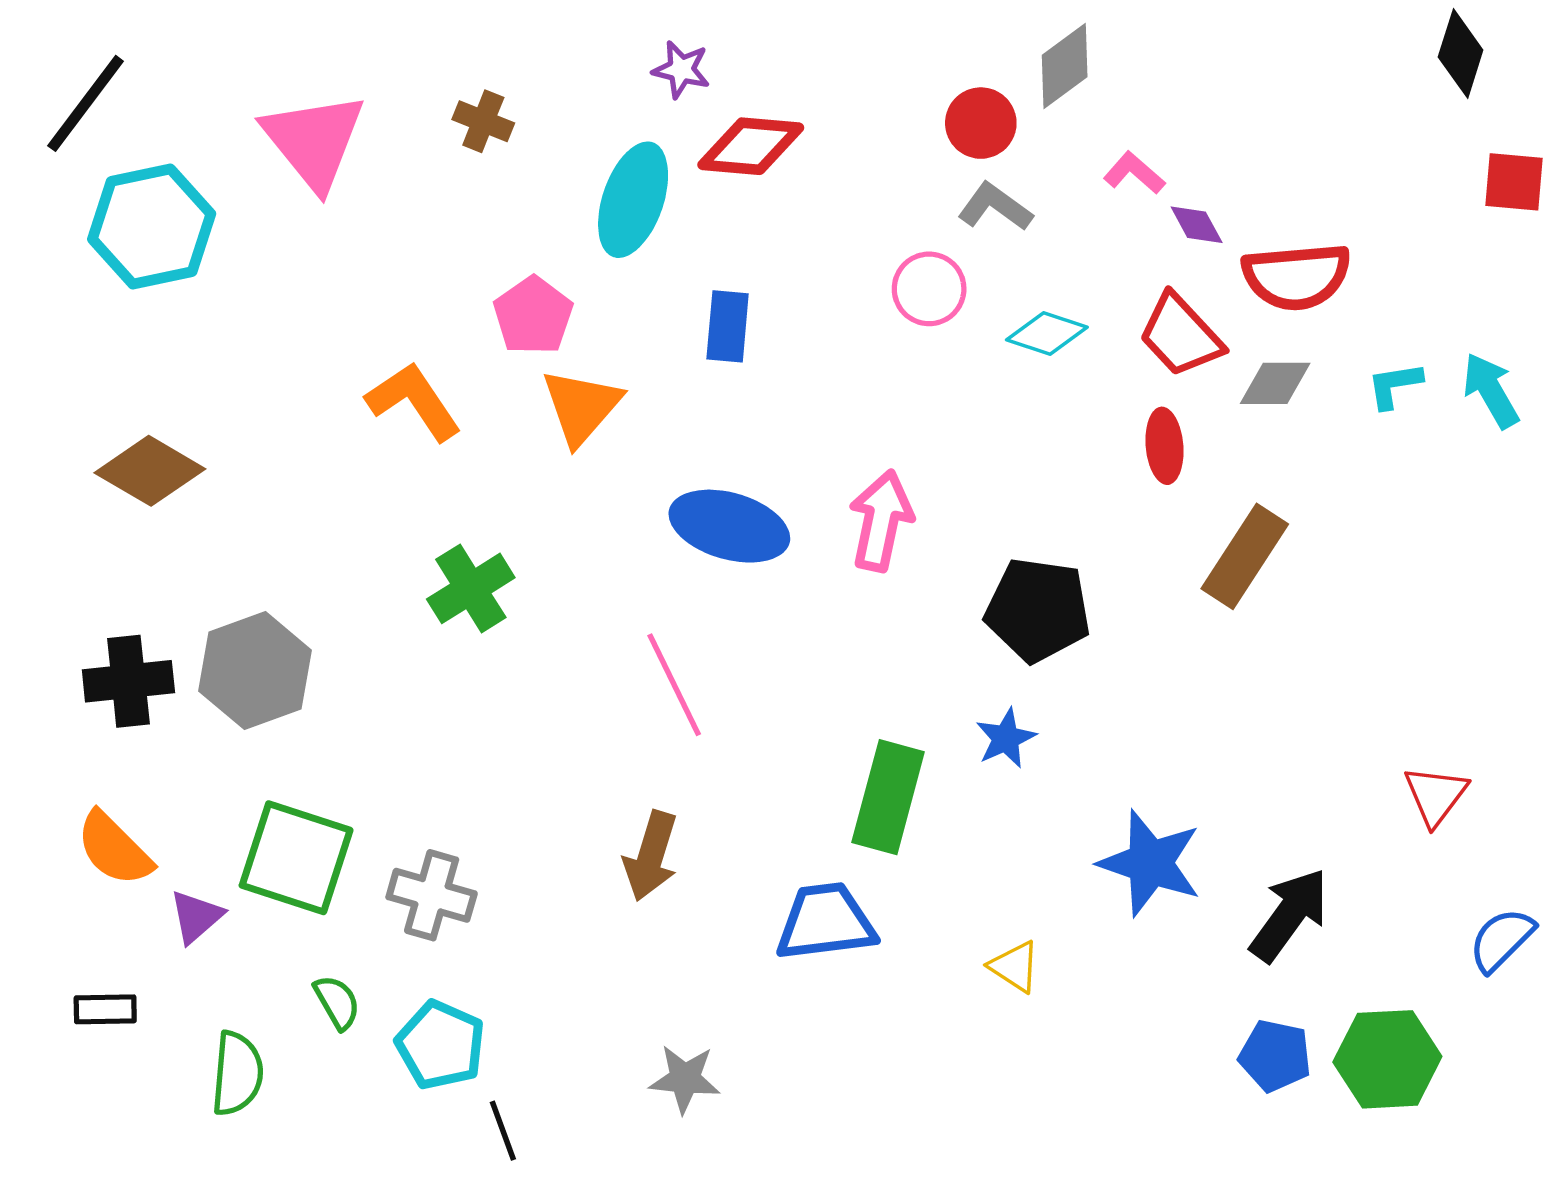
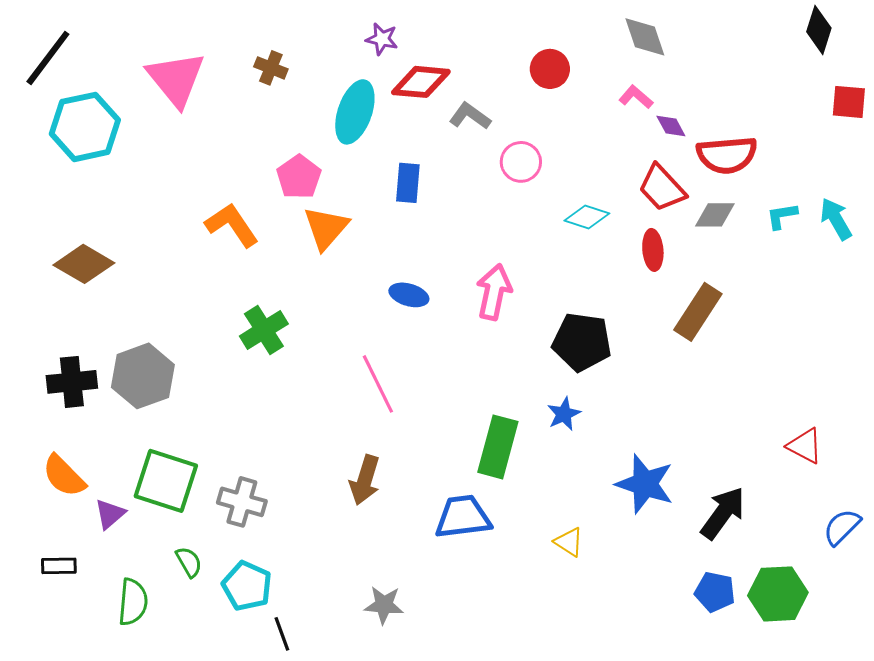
gray diamond: (1065, 66) -> (645, 37), moved, turned -72
gray L-shape: (995, 207) -> (470, 116), moved
cyan diamond: (1047, 333) -> (587, 217), moved
blue ellipse: (729, 526) -> (409, 295), size x0.6
red triangle: (1436, 795) -> (805, 446), turned -39

